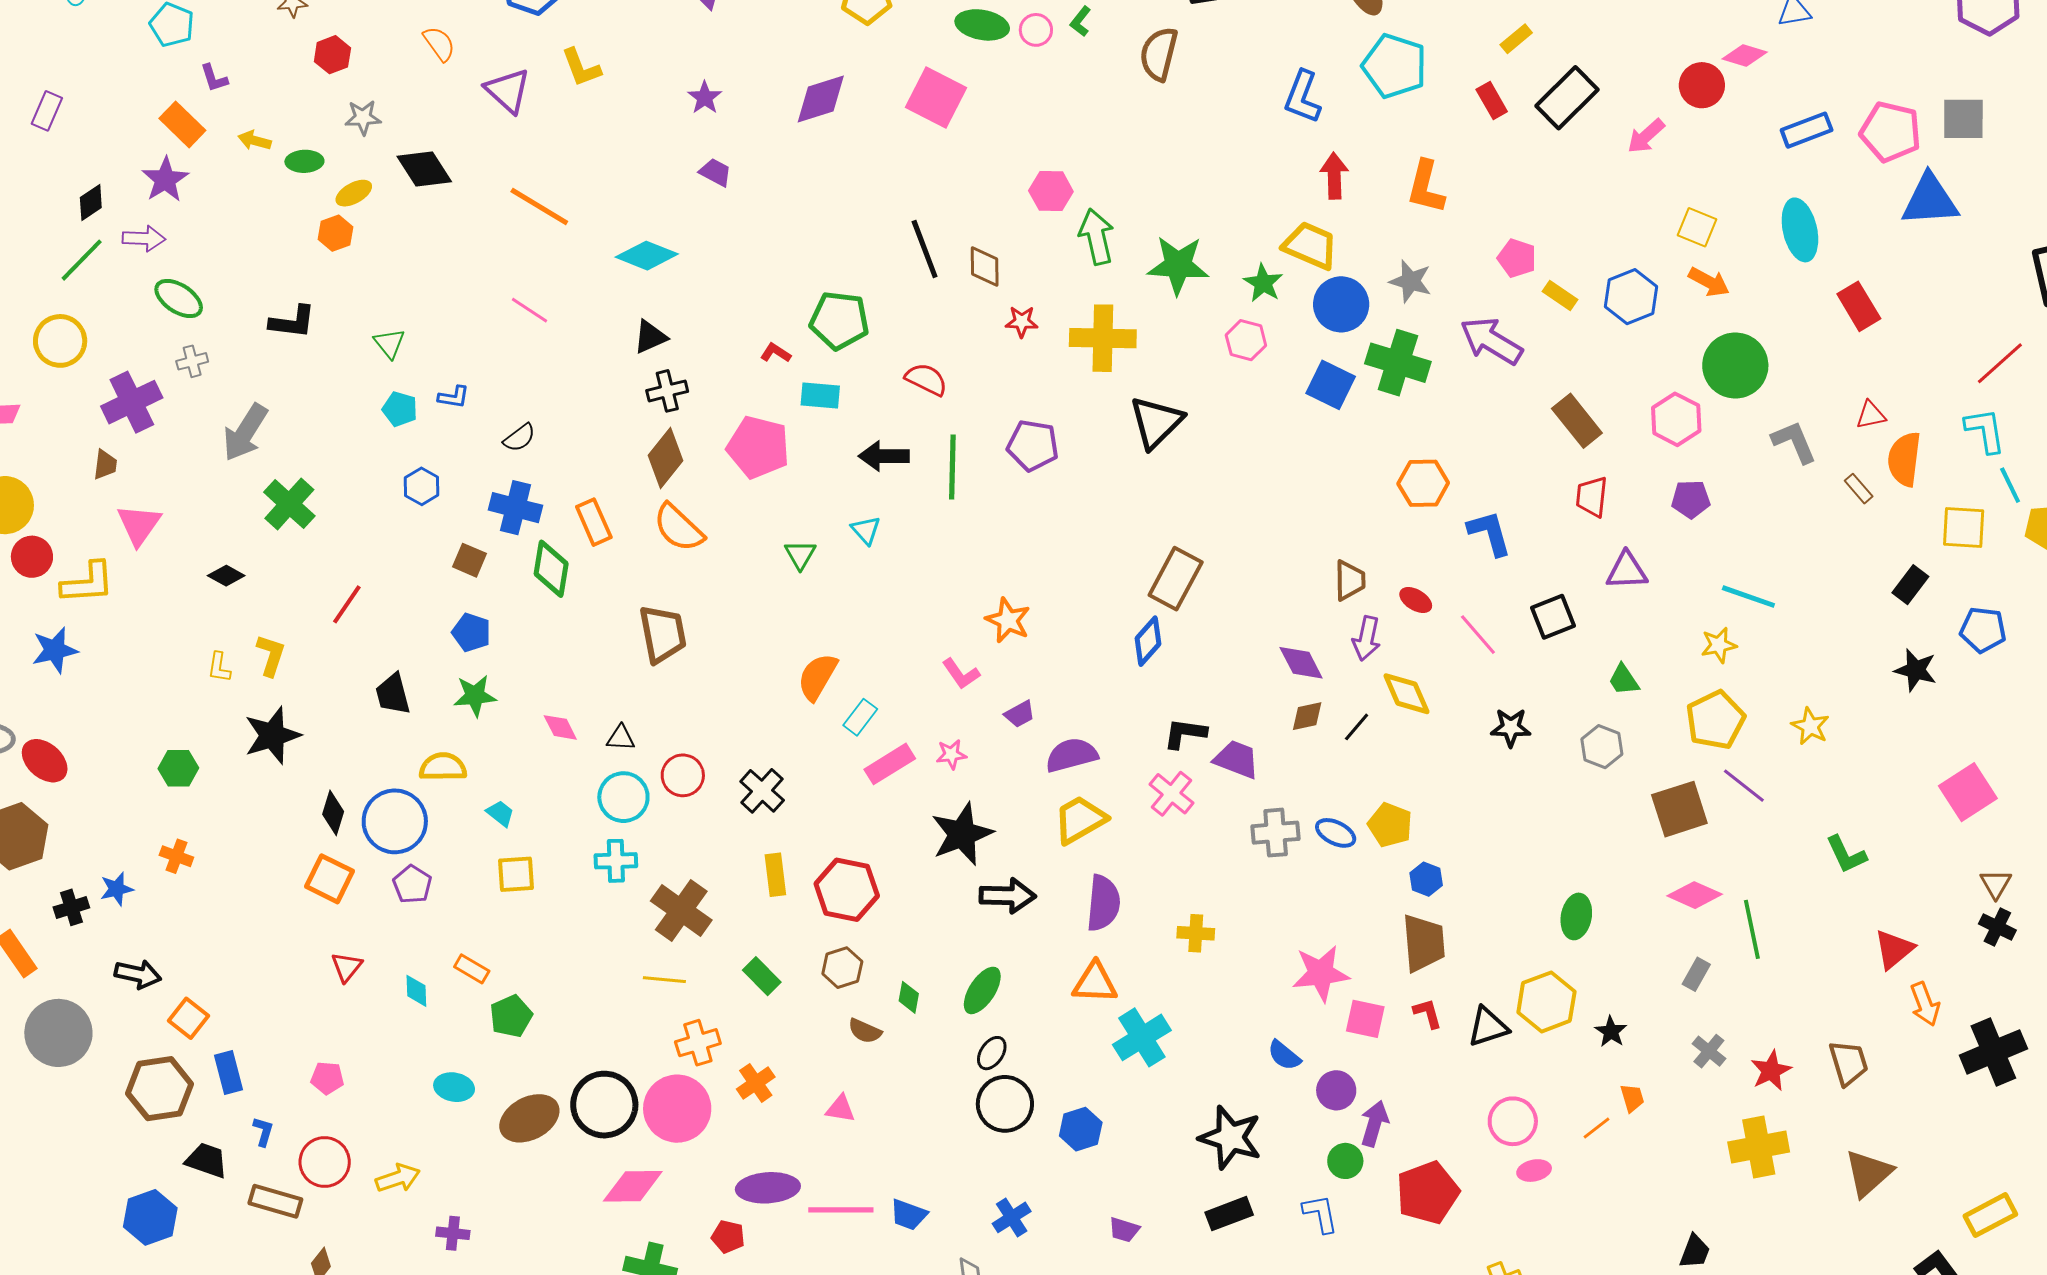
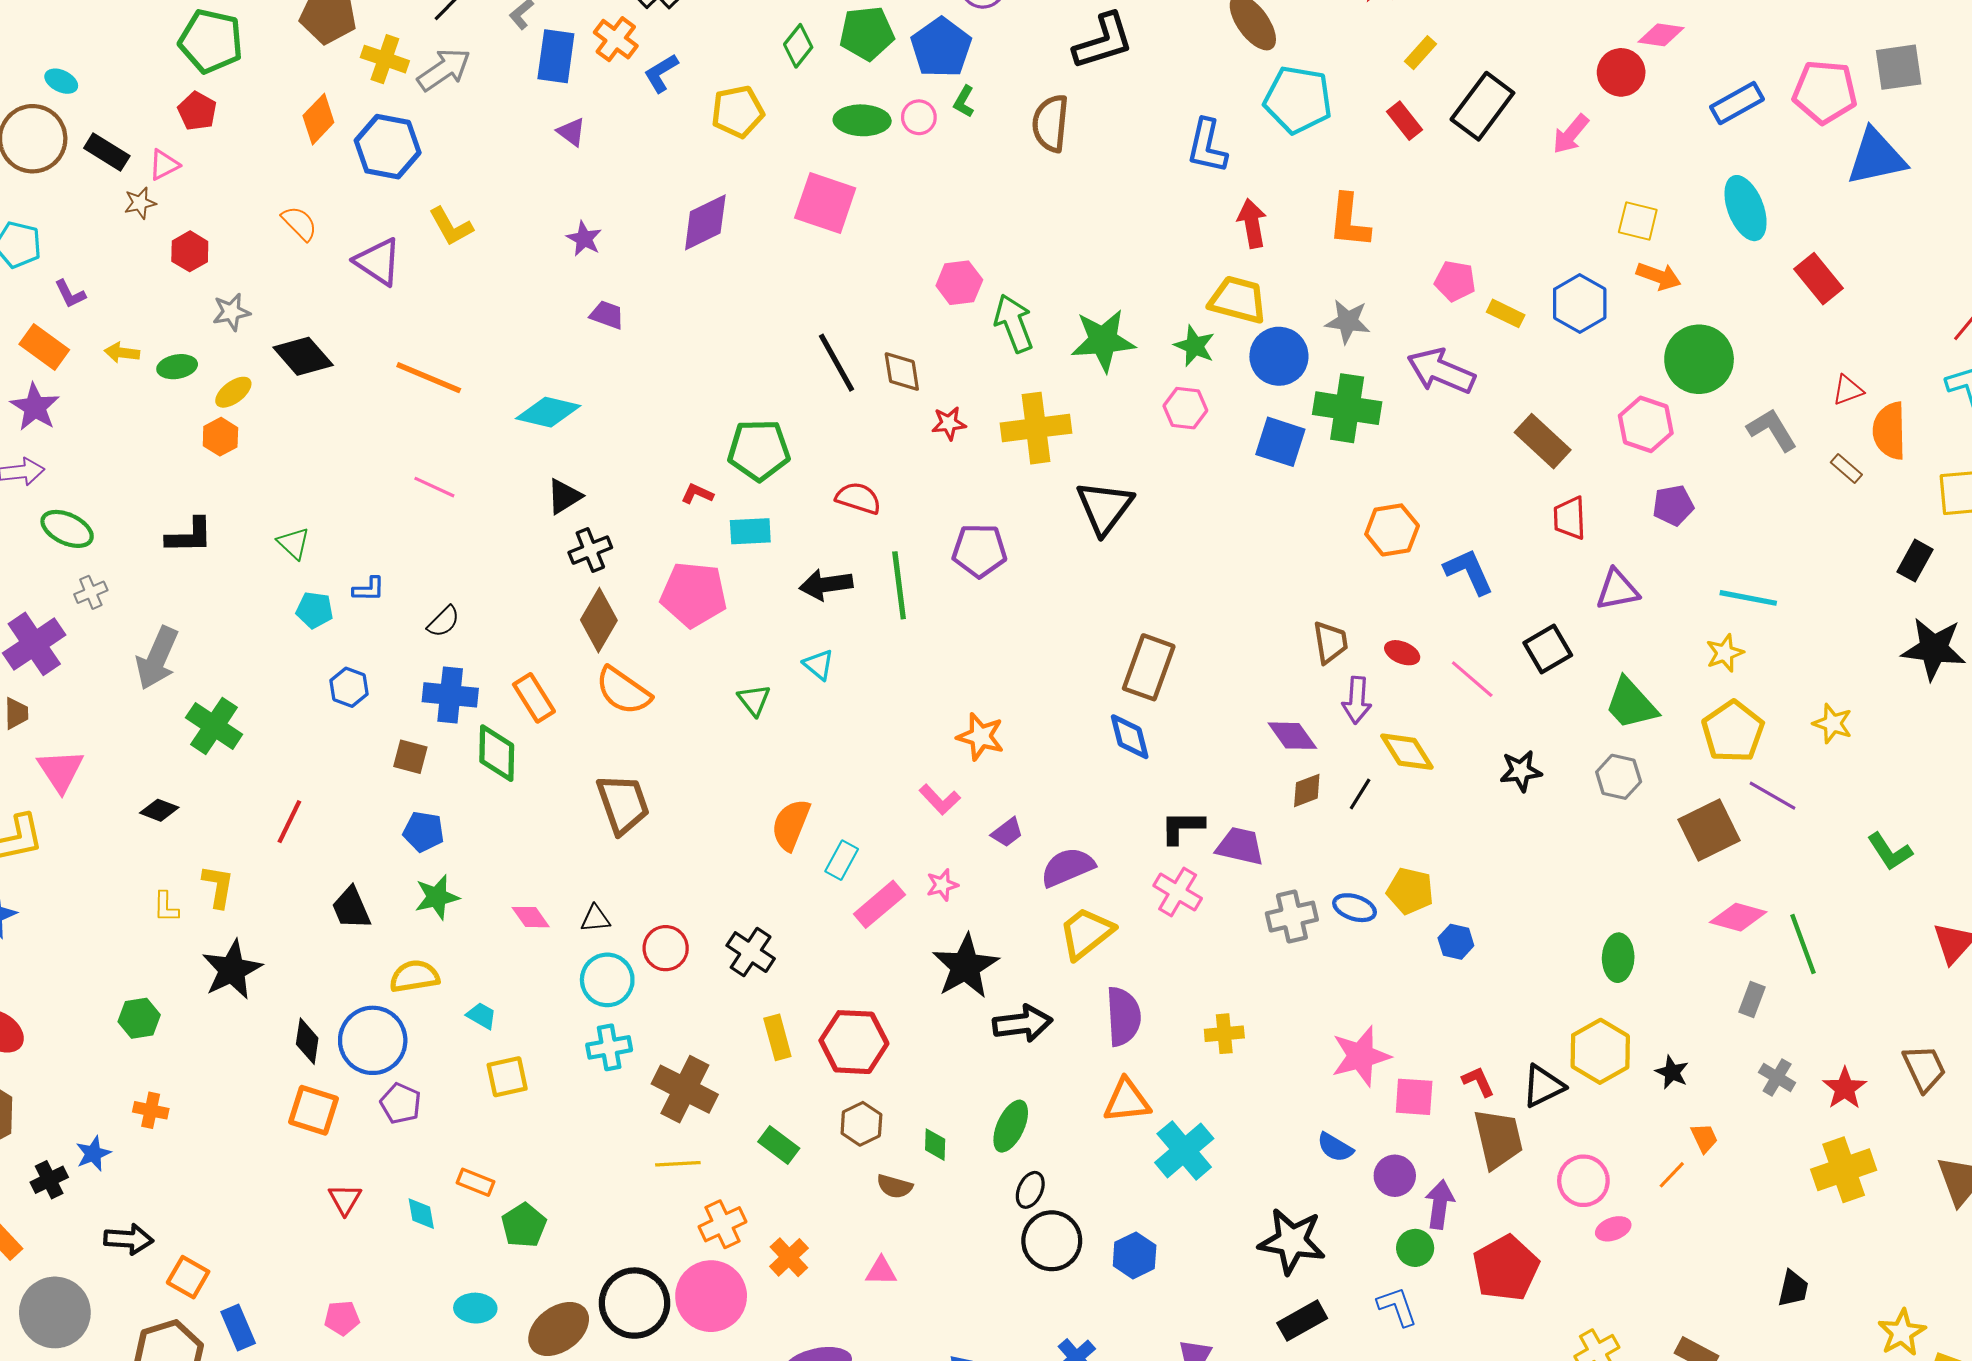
blue diamond: (1148, 641) -> (1130, 737), turned -48
black star: (1916, 670) -> (1934, 649), size x1.4
green trapezoid: (1624, 680) -> (1631, 704), size x1.6
brown trapezoid: (1424, 943) -> (1498, 1139), moved

